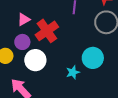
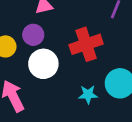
red cross: (47, 31) -> (86, 44), moved

